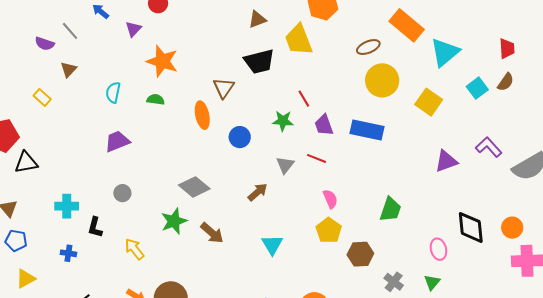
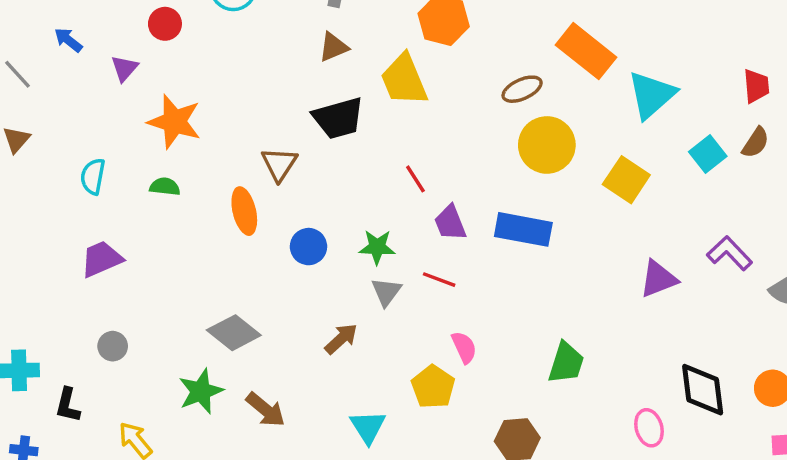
green star: (283, 121) -> (377, 247), moved
yellow pentagon: (329, 230) -> (433, 387), moved

